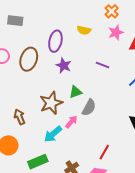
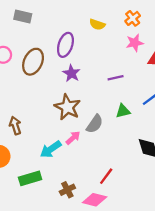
yellow semicircle: (84, 30) -> (97, 24), moved
purple line: (103, 65) -> (116, 78), turned -40
green triangle: (76, 92) -> (123, 111), moved
brown star: (51, 103) -> (67, 107), moved, turned -30

